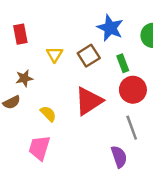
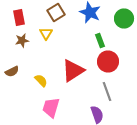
brown square: (89, 56) -> (56, 12), moved
brown star: (24, 78) -> (22, 40), moved
pink trapezoid: (39, 148) -> (51, 108), moved

